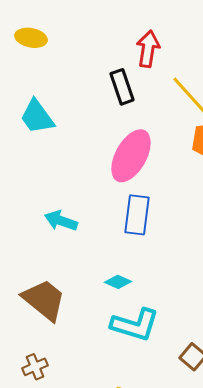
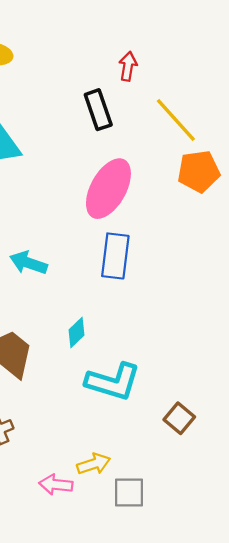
red arrow: (148, 49) -> (128, 66), size x0.7
cyan diamond: (118, 282) -> (76, 333), moved, turned -68

